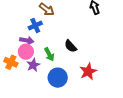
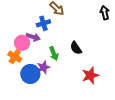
pink circle: (26, 52) -> (22, 43), moved
purple star: (33, 65) -> (43, 67), moved
blue circle: (58, 78) -> (30, 74), moved

